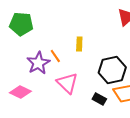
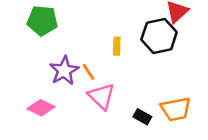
orange line: (55, 56) -> (89, 72), moved
black hexagon: (112, 70) -> (159, 36), moved

